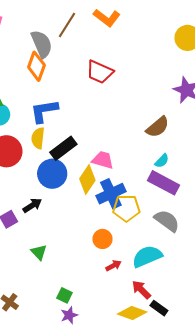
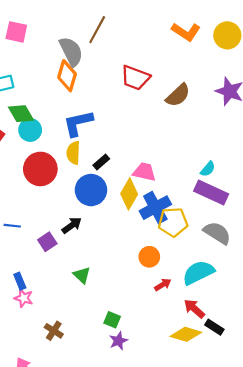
orange L-shape: (107, 18) -> (186, 32), moved
brown semicircle: (158, 127) -> (178, 95), moved
black rectangle: (63, 148) -> (101, 162), size x0.6

